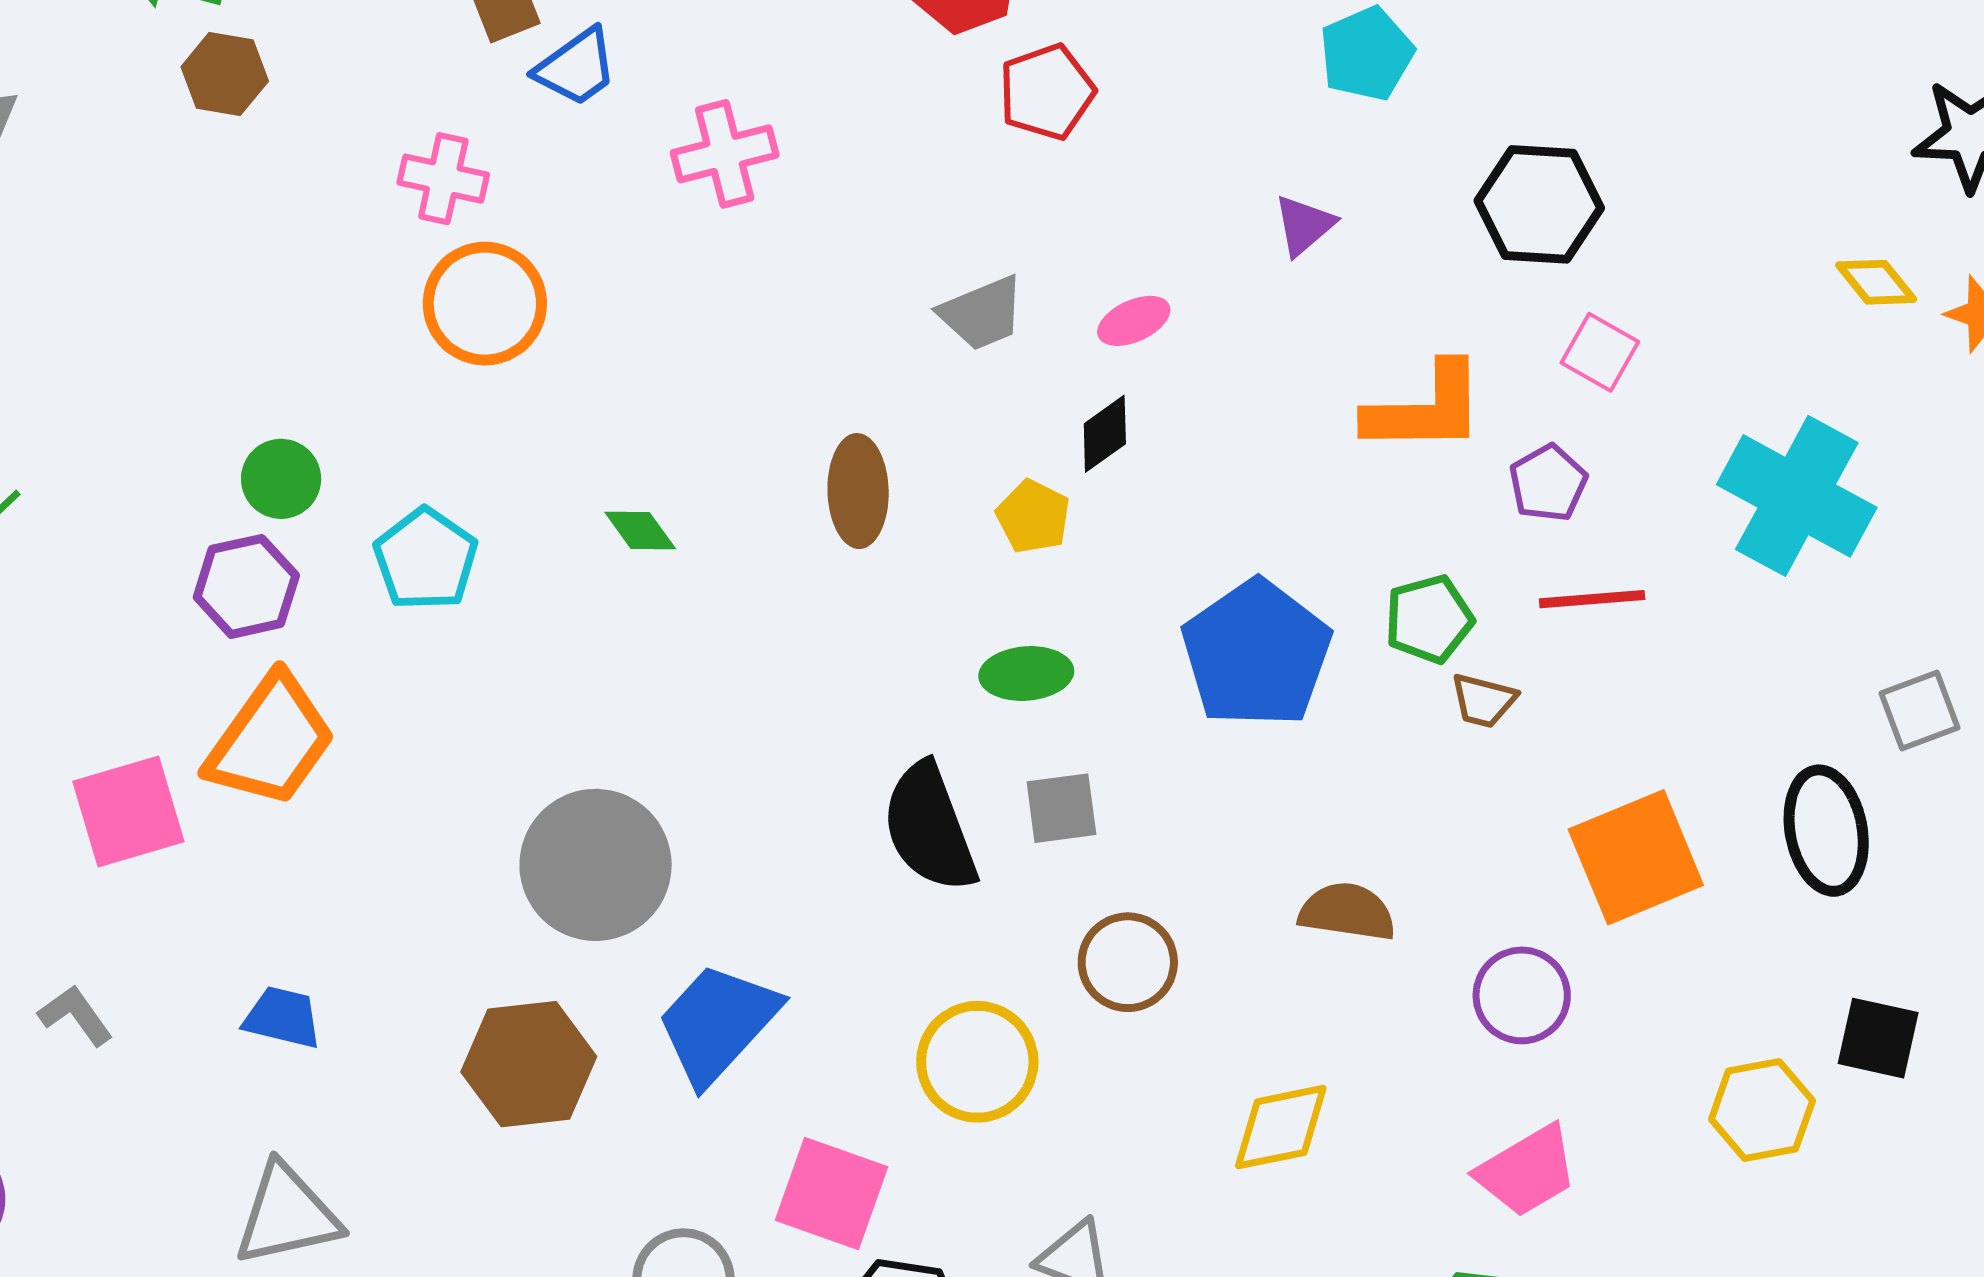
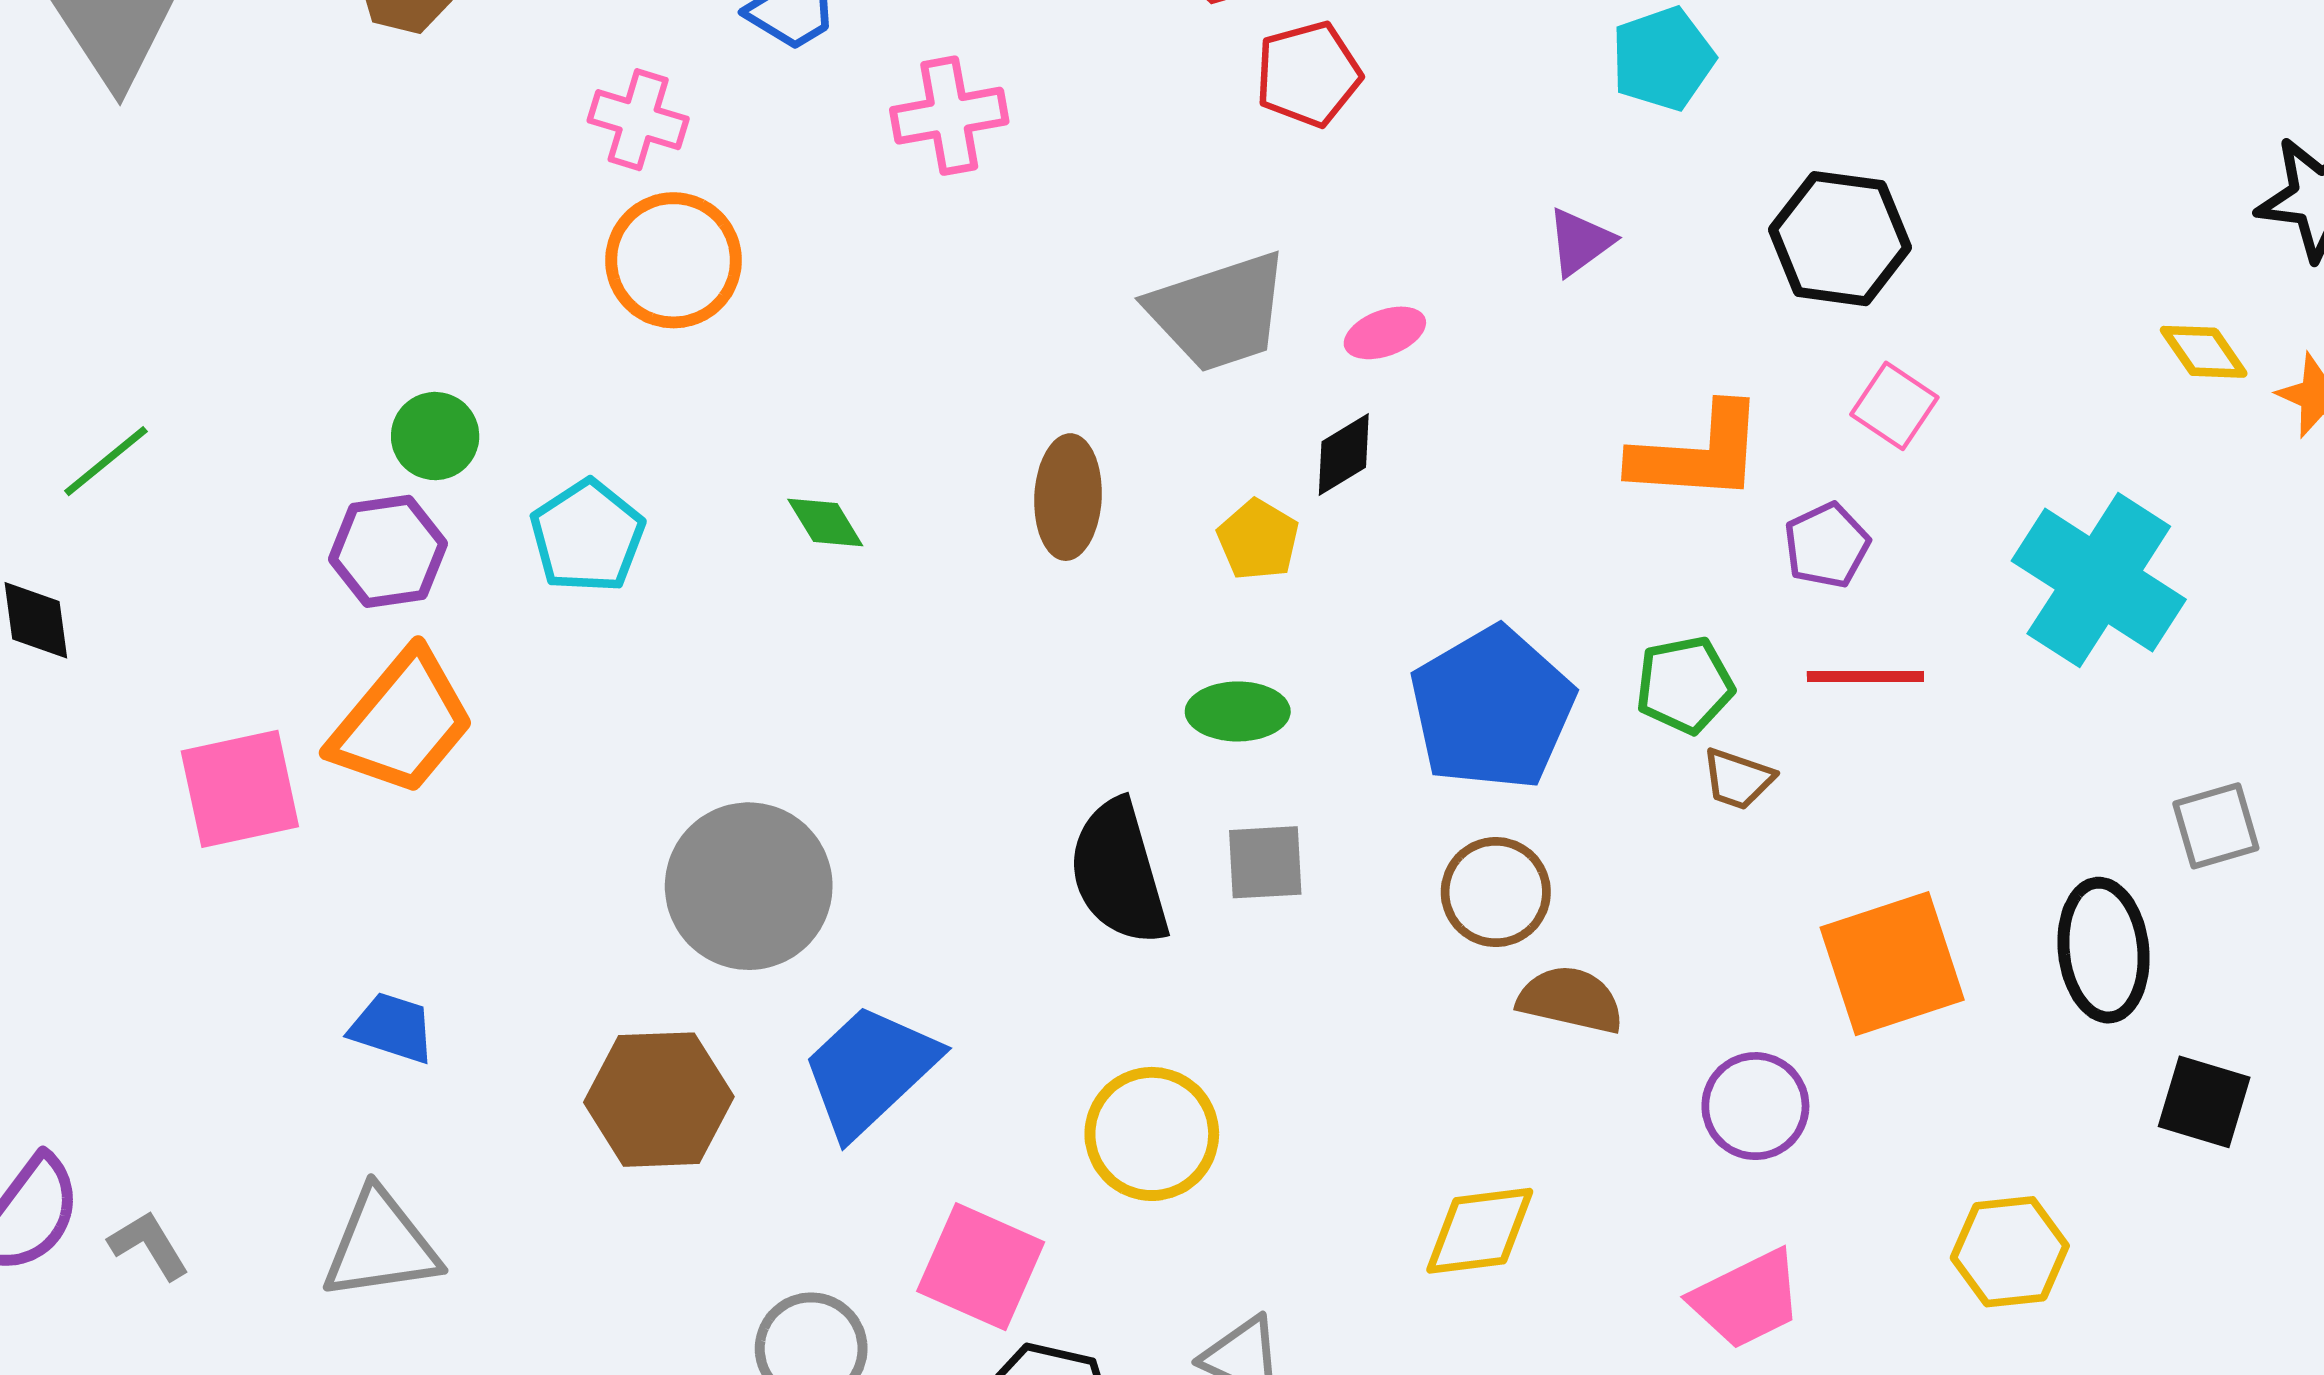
gray trapezoid: (982, 313) -> (1219, 312), size x1.5
brown circle: (1128, 962) -> (1496, 892), moved
gray L-shape: (75, 1015) -> (149, 1245), moved
black square: (1878, 1038) -> (2204, 1102), moved

